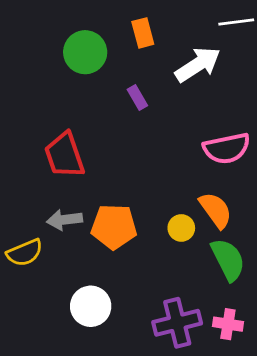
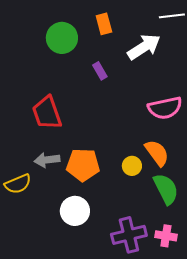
white circle: (91, 306) -> (75, 211), moved

